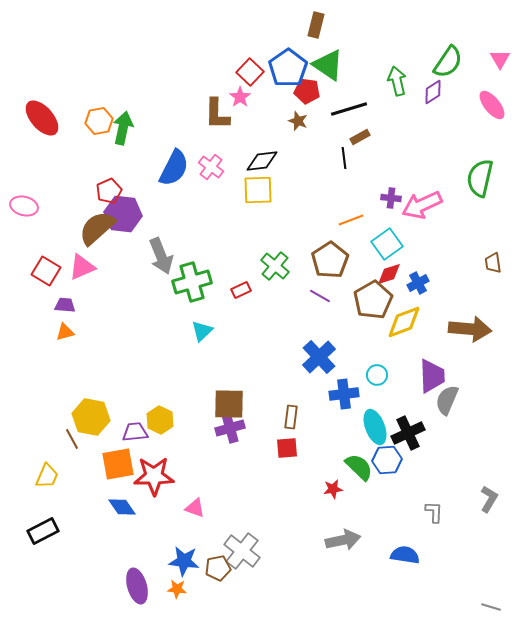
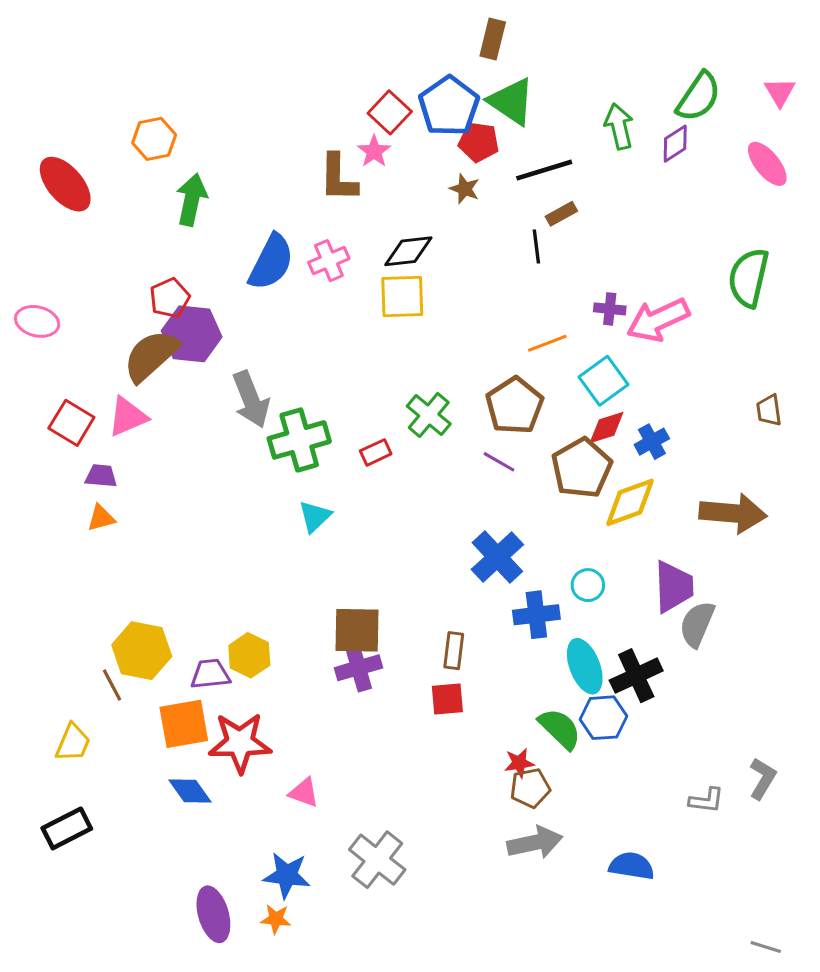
orange hexagon: (99, 121) -> (154, 139), moved
pink cross: (211, 167) -> (329, 261), turned 30
gray L-shape: (434, 512) -> (706, 800), moved, turned 95
brown pentagon: (218, 568) -> (530, 788), moved

